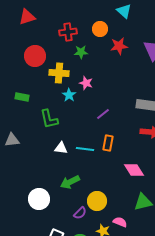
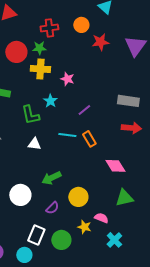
green star: (81, 52) -> (39, 48), moved
cyan star: (69, 95) -> (50, 101), moved
orange rectangle: (108, 143) -> (89, 139), turned -42
white triangle: (61, 148) -> (34, 144), moved
cyan line: (85, 149) -> (67, 135), moved
purple semicircle: (80, 213) -> (52, 208), moved

